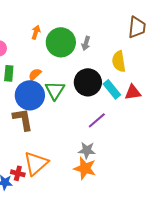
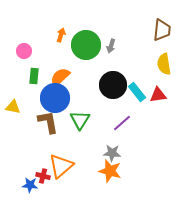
yellow semicircle: (119, 61) -> (164, 64), moved
orange semicircle: (35, 74) -> (60, 77), size x1.5
green triangle: (55, 90) -> (80, 120), moved

